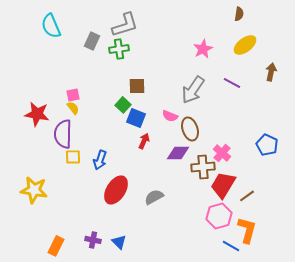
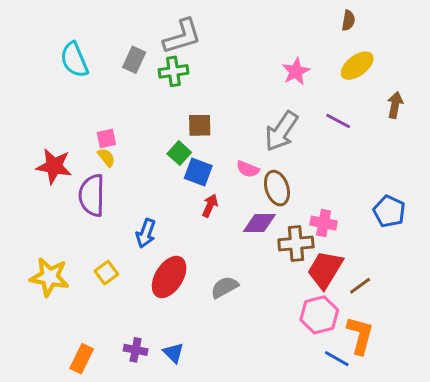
cyan semicircle: (51, 26) -> (74, 60), moved
pink cross: (222, 153) -> (324, 223), turned -30
yellow square: (73, 157) -> (106, 273), moved, turned -35

